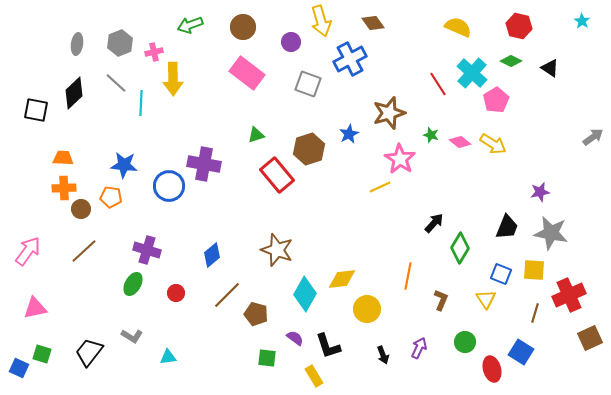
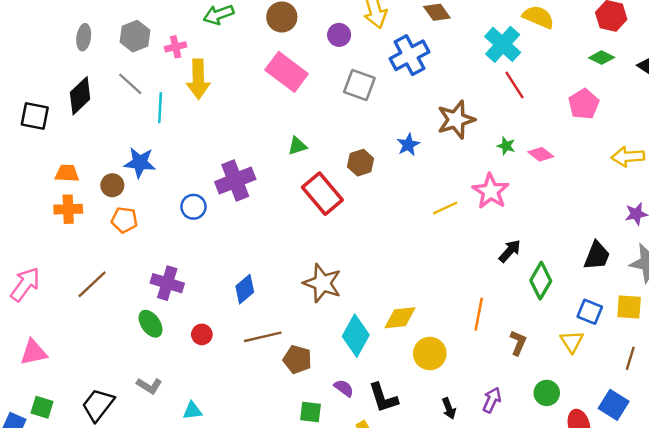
cyan cross: (472, 73) -> (503, 44), moved
yellow arrow: (493, 144) -> (628, 157), moved, turned 144
brown hexagon: (309, 149) -> (361, 163), size x0.7
pink star: (400, 159) -> (491, 191), moved
purple cross: (204, 164) -> (235, 180), turned -32
blue star: (124, 165) -> (140, 163), moved
blue circle: (169, 186) -> (193, 207), size x0.7
brown circle: (81, 209) -> (112, 185), moved
green ellipse: (133, 284) -> (151, 324), turned -65
brown line: (227, 295) -> (263, 337), turned 32

